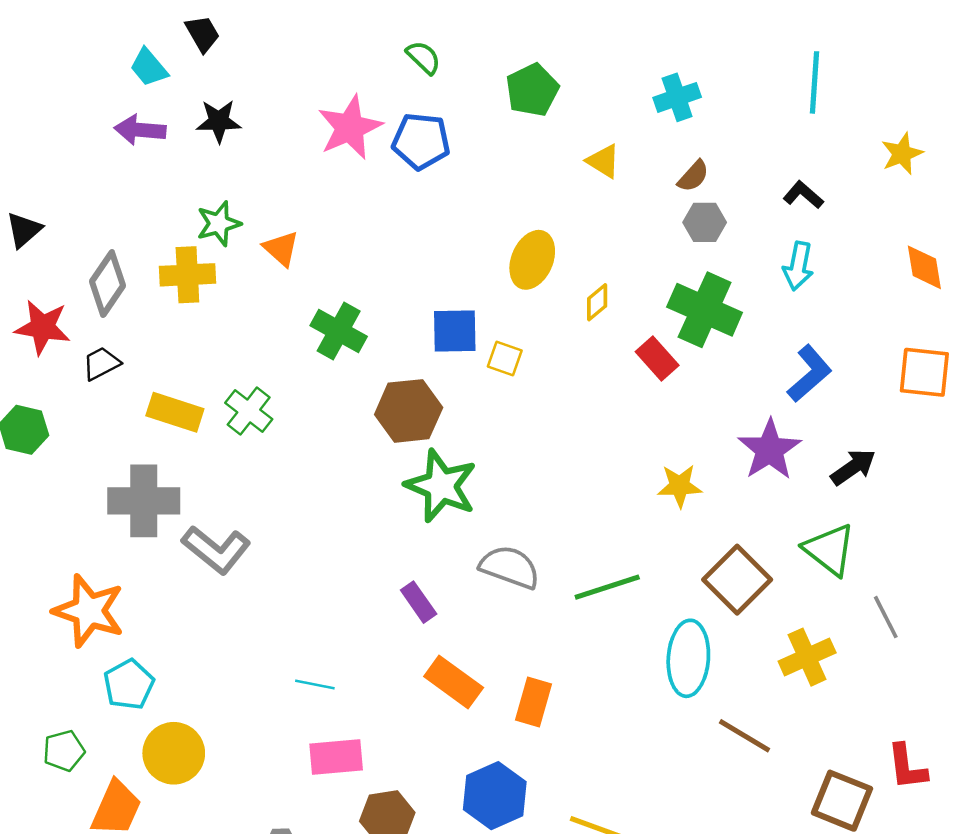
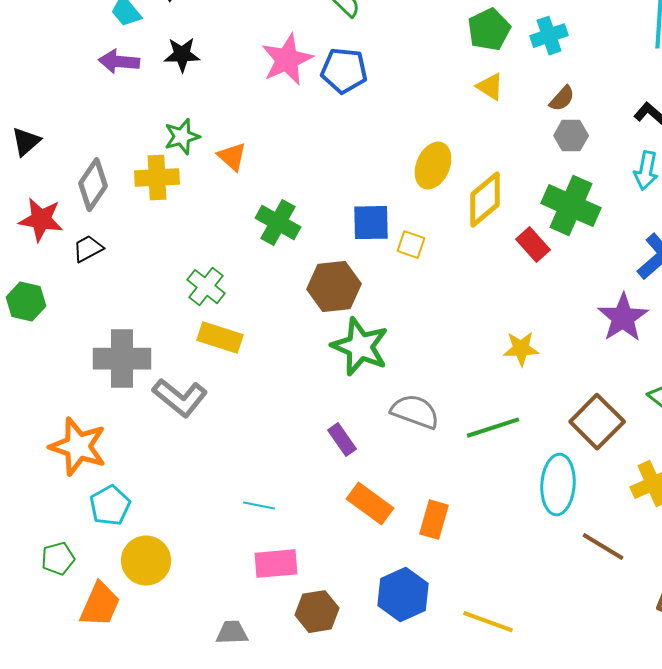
green pentagon: (532, 90) -> (489, 30), moved
yellow diamond: (597, 302) -> (485, 200), size x1.8
yellow rectangle: (175, 412) -> (220, 338), moved
yellow star: (680, 486) -> (521, 349), moved

